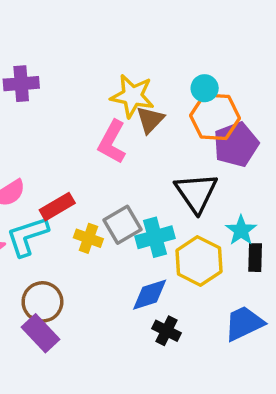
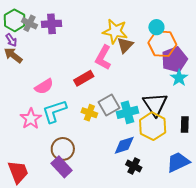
black triangle: (196, 193) -> (155, 104), moved
red rectangle: (57, 207) -> (84, 78), moved
cyan star: (241, 230) -> (179, 78), moved

